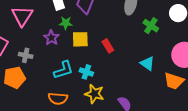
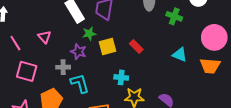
pink triangle: (22, 16) -> (44, 37), size x0.6
gray cross: (26, 55) -> (63, 67), moved
cyan L-shape: (63, 70) -> (80, 83), moved, turned -75

